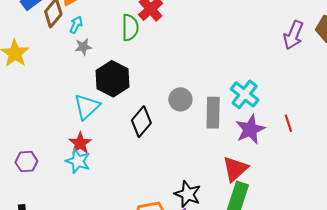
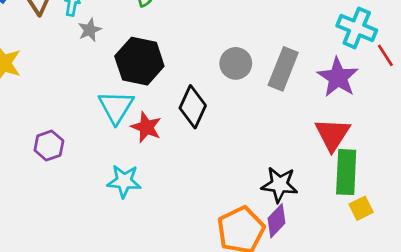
cyan cross: (245, 94) -> (357, 28), moved
gray rectangle: (213, 113) -> (283, 69), turned 36
red star: (80, 143) -> (146, 127), moved
purple hexagon: (26, 162) -> (49, 146), moved

